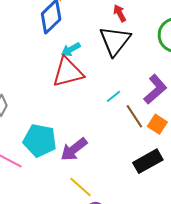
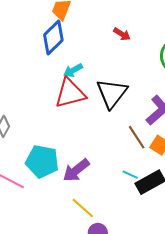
red arrow: (120, 13) -> (122, 34), turned 150
black triangle: (115, 41) -> (112, 93), moved
cyan line: (113, 96) -> (130, 175), moved, turned 63

